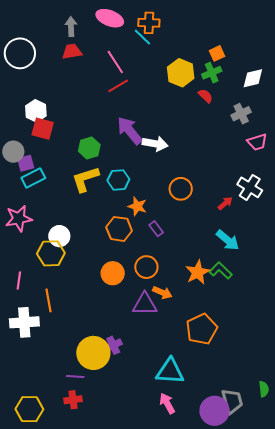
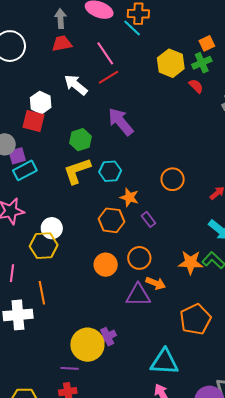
white hexagon: (36, 111) -> (41, 103), moved
white arrow: (155, 144) -> (76, 85), moved, turned -150
orange star: (198, 272) -> (191, 262), turned 30

